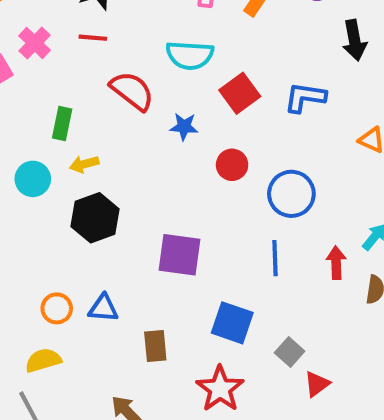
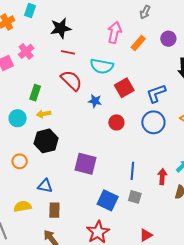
red line: (93, 38) -> (68, 52), moved
blue L-shape: (305, 97) -> (156, 93), turned -35
blue circle: (291, 194) -> (153, 122), moved
orange circle: (57, 308) -> (20, 161), moved
brown rectangle: (155, 346) -> (54, 210), moved
gray square: (290, 352) -> (135, 197), moved, turned -32
yellow semicircle: (43, 360) -> (23, 206), moved

